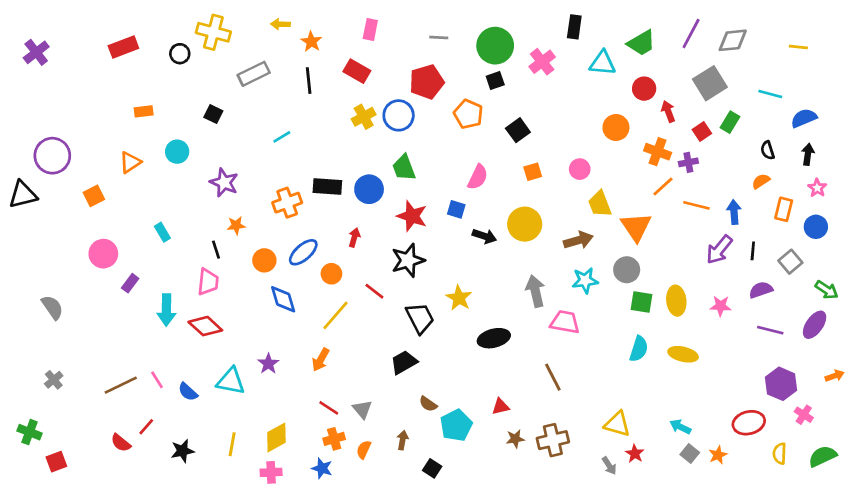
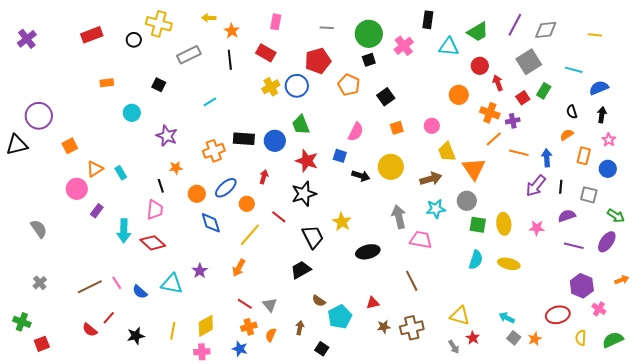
orange triangle: (130, 162) -> (95, 169), moved
gray square: (790, 262) -> (589, 195), turned -36

